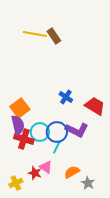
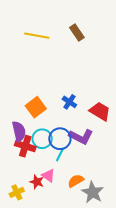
brown rectangle: (54, 36) -> (77, 32), moved
orange square: (20, 108) -> (36, 107), moved
gray star: (88, 183) -> (93, 192), size x1.5

